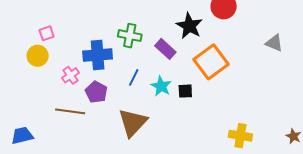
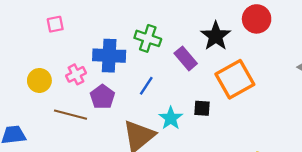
yellow circle: (38, 56) -> (39, 80), moved
cyan star: (161, 86) -> (171, 118), moved

